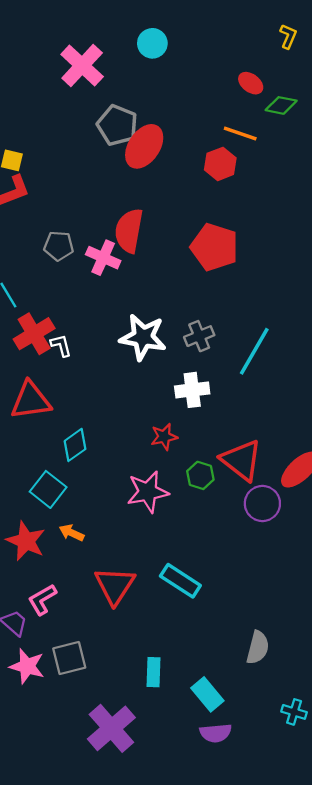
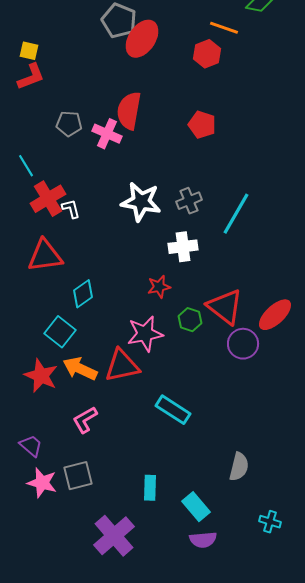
red pentagon: (214, 247) -> (202, 125), size x0.7
orange arrow: (72, 533) -> (80, 369), size x1.6
red triangle: (115, 585) -> (122, 366), moved, turned 45
pink L-shape: (42, 600) -> (85, 420), moved

